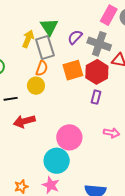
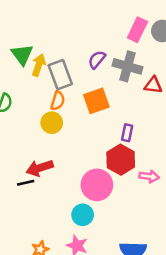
green triangle: (49, 27) -> (22, 55), moved
red hexagon: (97, 72) -> (121, 160), moved
black line: (11, 99) -> (26, 183), moved
cyan circle: (57, 161) -> (83, 215), size x0.7

